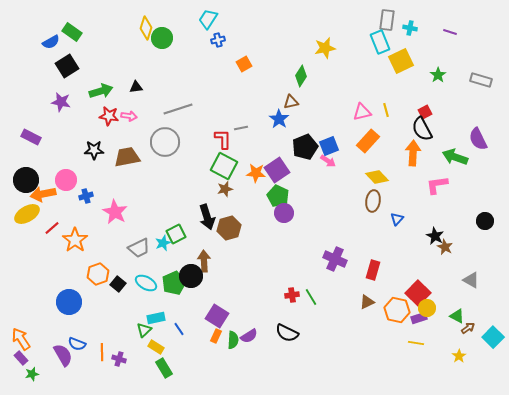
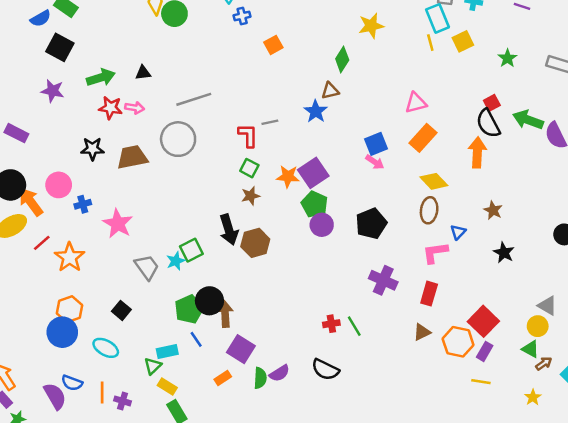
yellow square: (401, 61) -> (463, 41), size x0.7
black square: (67, 66) -> (60, 47), turned -30
yellow line: (386, 110) -> (430, 43), moved
black pentagon: (305, 147) -> (371, 224), moved
green arrow: (455, 157) -> (528, 120), moved
green square: (224, 166) -> (249, 168), size x0.6
pink L-shape: (437, 185) -> (435, 253), moved
orange arrow: (43, 194) -> (31, 202), turned 65
brown star: (445, 247) -> (493, 210), moved
gray trapezoid: (139, 248) -> (147, 267), turned -100
brown arrow: (204, 261) -> (225, 314), moved
orange hexagon: (98, 274) -> (70, 309), moved
cyan ellipse: (146, 283) -> (106, 348), moved
yellow circle: (427, 308) -> (538, 326), moved
purple rectangle: (419, 318) -> (485, 351), turned -42
blue line: (179, 329) -> (196, 339), moved
orange rectangle: (216, 336) -> (223, 378), moved, turned 32

